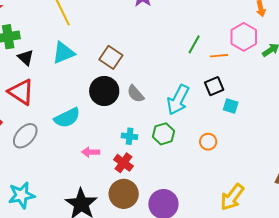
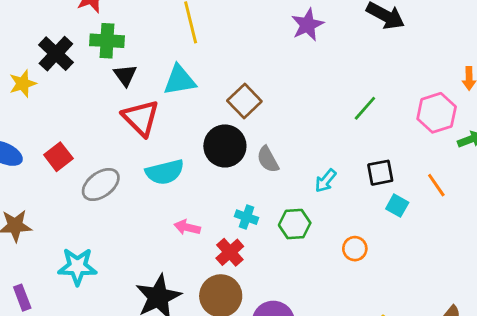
orange line: (219, 56) -> (436, 185), moved, turned 48
red triangle: (21, 92) -> (141, 118), moved
cyan arrow: (178, 100) -> (326, 181), size x0.6

